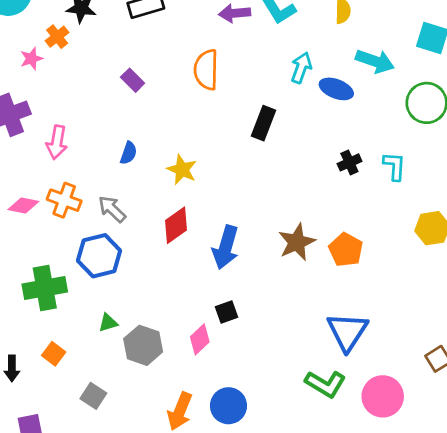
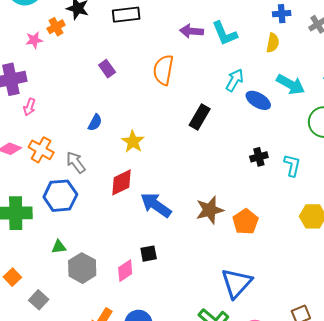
pink arrow: (57, 142) -> (29, 107), moved, size x0.7
blue arrow: (226, 247) -> (156, 205), turned 100
orange square: (54, 354) -> (12, 277), moved

